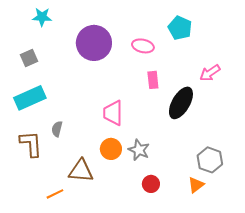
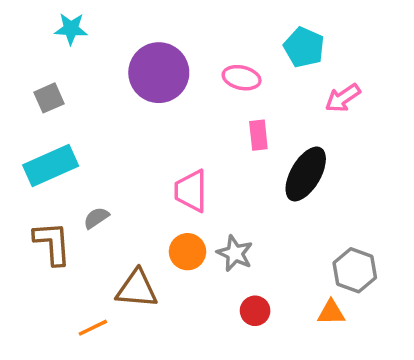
pink arrow: (210, 73) -> (343, 98), moved
gray semicircle: (57, 129) -> (96, 218), turned 42
orange triangle: (196, 185) -> (331, 312), turned 36

